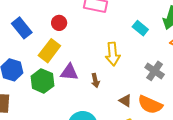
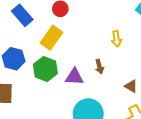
yellow arrow: (113, 54) -> (116, 39), size x0.7
purple triangle: (69, 72) -> (74, 77), moved

